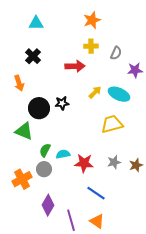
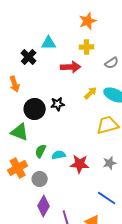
cyan triangle: (36, 23) -> (49, 43), moved
gray semicircle: (116, 53) -> (112, 63), moved, turned 32
gray circle: (44, 169) -> (40, 179), moved
orange cross: (22, 179) -> (18, 168), moved
blue line: (96, 193) -> (107, 198), moved

